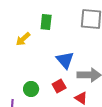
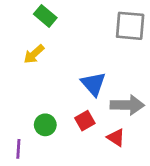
green rectangle: (46, 22) -> (45, 16), moved, turned -56

